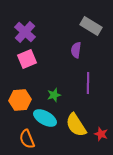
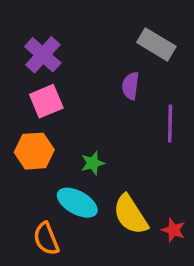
purple line: (88, 83) -> (170, 124), moved
orange hexagon: (20, 100) -> (34, 151), moved

